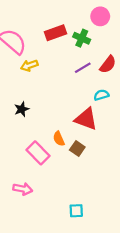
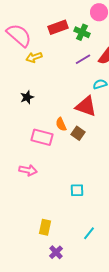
pink rectangle: (38, 153) -> (42, 137), turned -30

